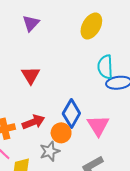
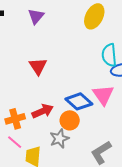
blue diamond: (71, 114) -> (79, 101), turned -76
pink triangle: (98, 126) -> (103, 95), moved

